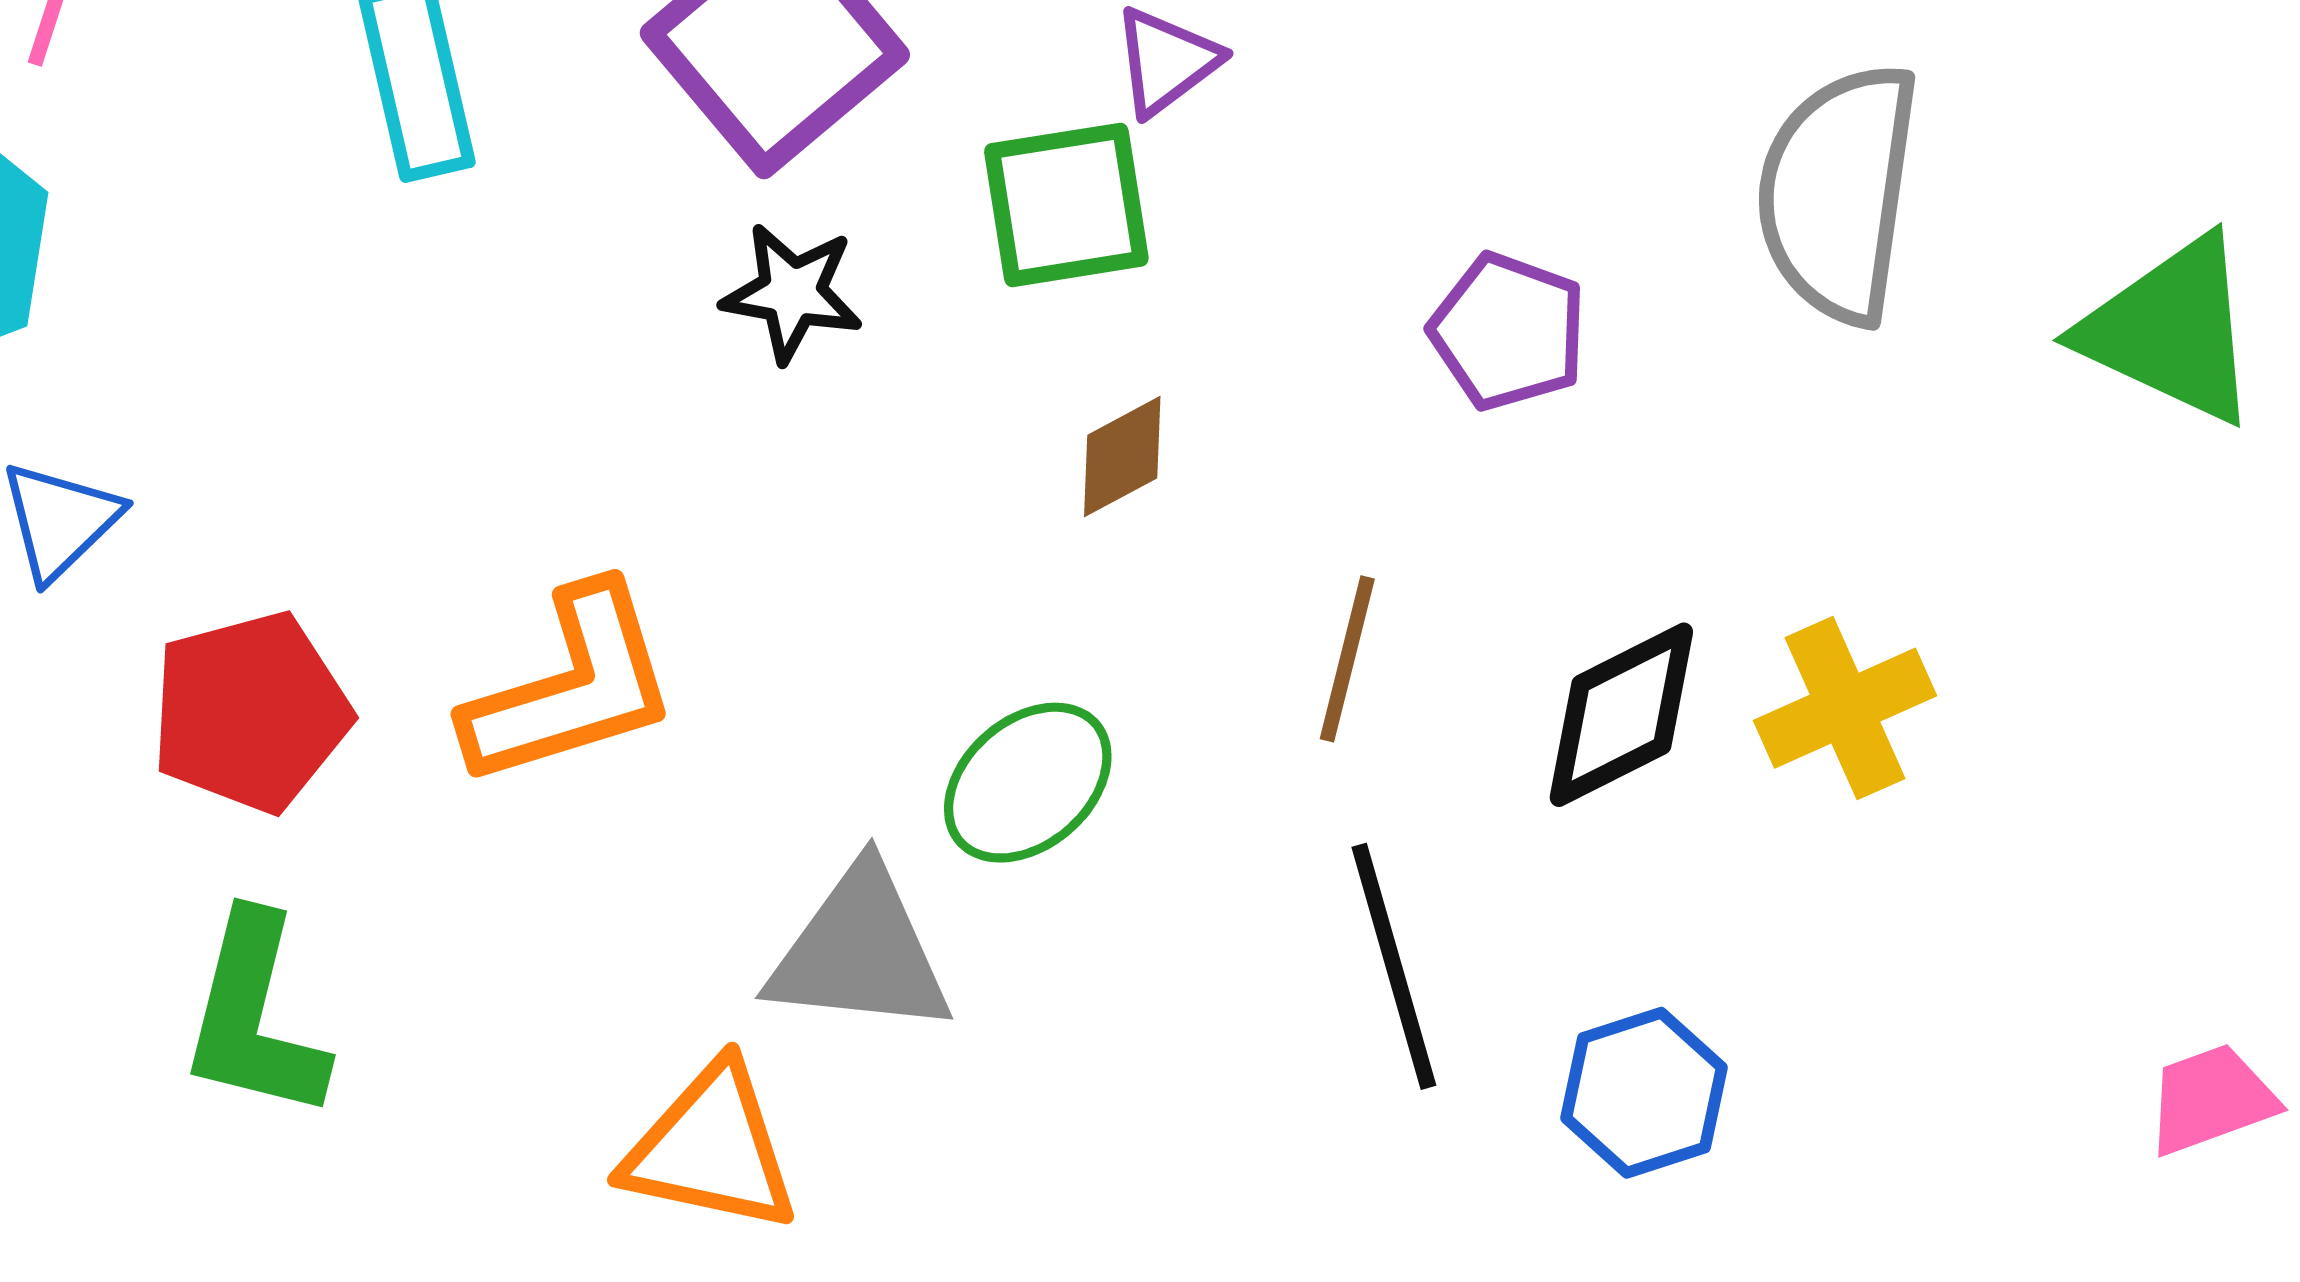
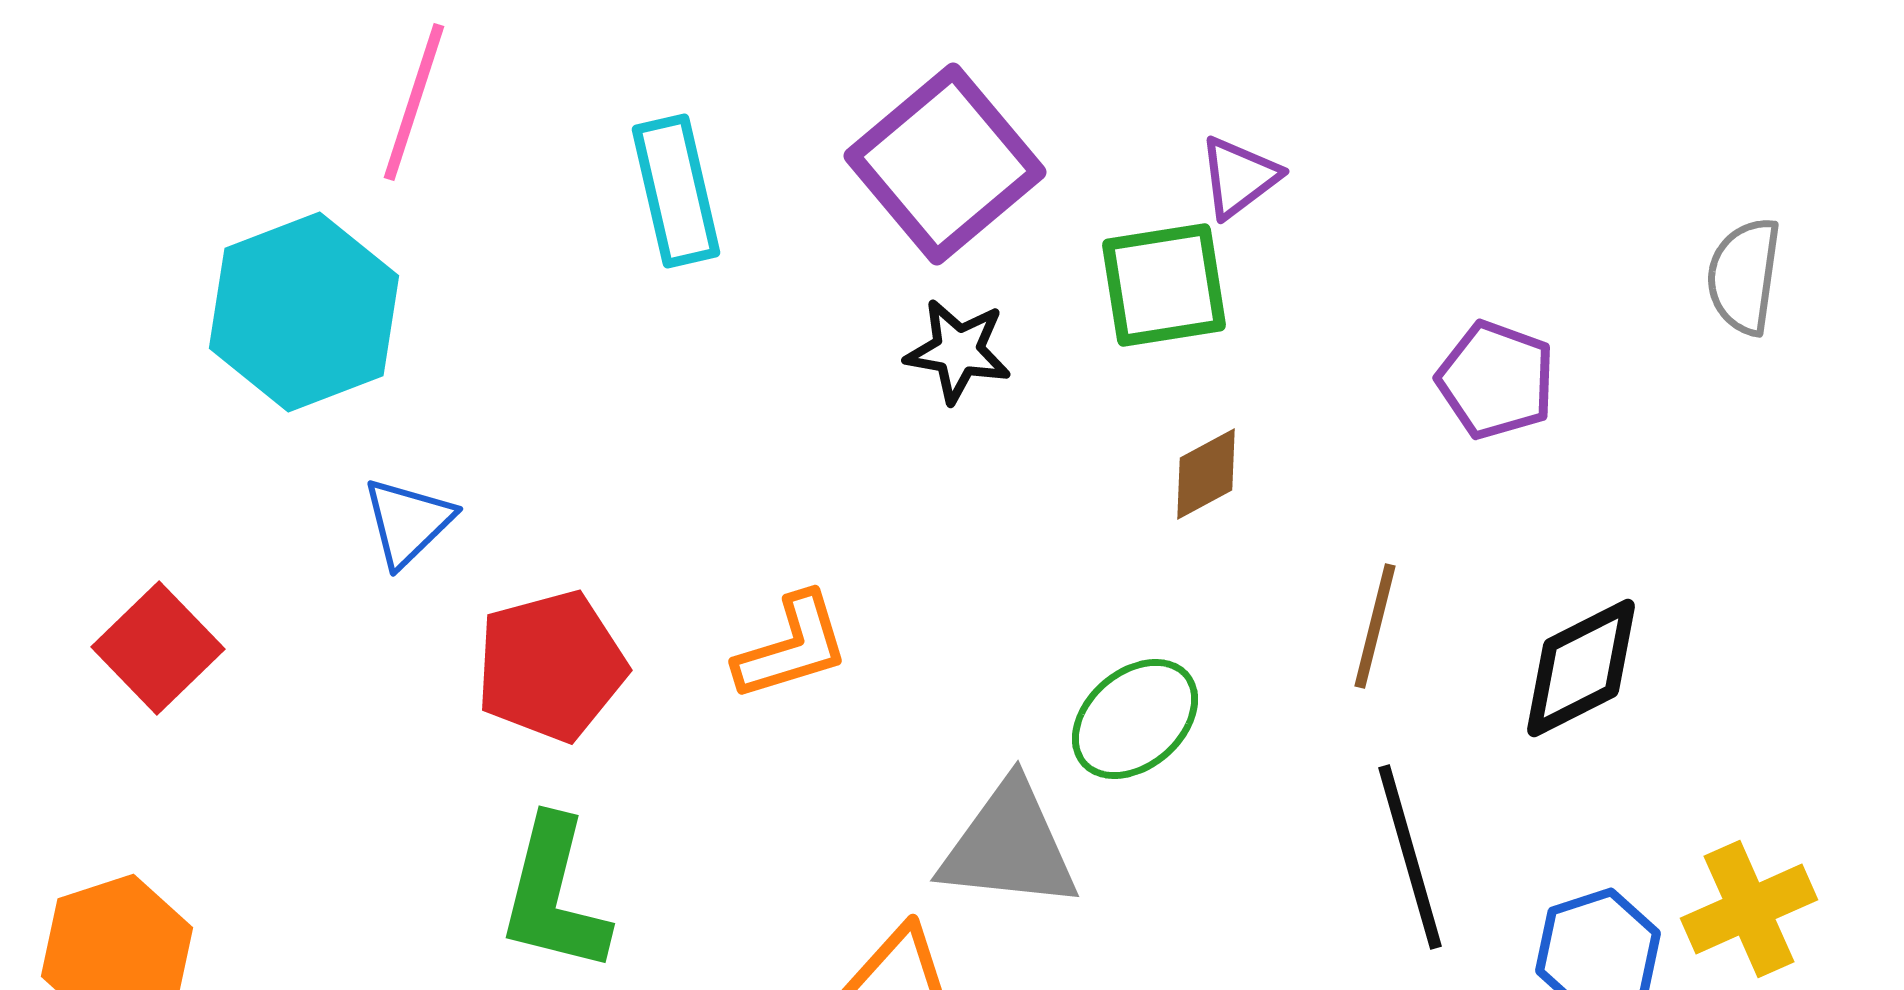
gray semicircle: (1838, 193) -> (1744, 276), size x0.6
orange L-shape: (571, 687) -> (792, 647), size x0.7
yellow cross: (1845, 708) -> (1749, 909), moved

